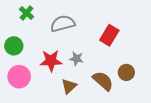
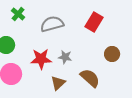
red rectangle: (109, 35) -> (94, 22), moved
brown circle: (126, 72) -> (112, 54), moved

